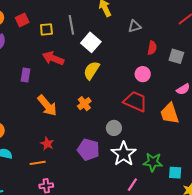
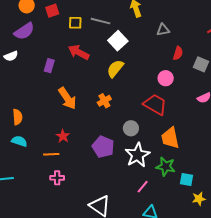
gray line: (71, 25) -> (101, 21), turned -72
orange trapezoid: (170, 114) -> (170, 138), moved

